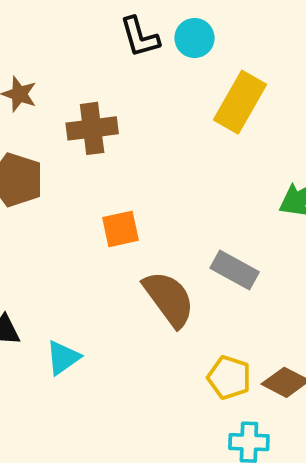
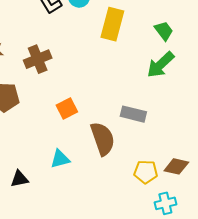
brown semicircle: (169, 299) -> (103, 139), turned 32
cyan triangle: (63, 358) -> (60, 159), moved, turned 35

